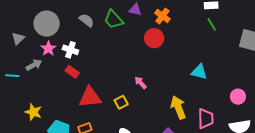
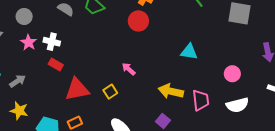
gray circle: (47, 24) -> (24, 16), size x0.6
gray arrow: (34, 65) -> (18, 81), moved
yellow arrow: (178, 107) -> (171, 91), turned -50

